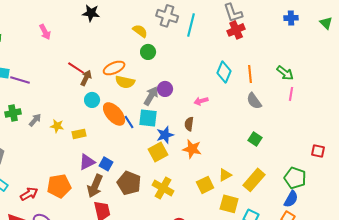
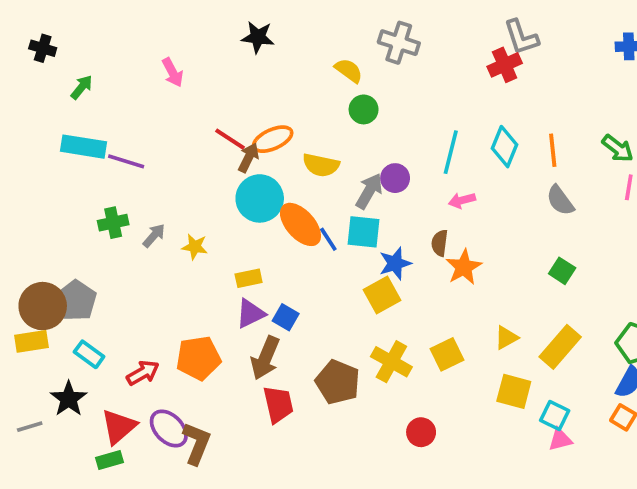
cyan line: (191, 25) -> (451, 152), moved
red cross: (236, 30) -> (505, 65), moved
orange ellipse: (114, 68) -> (273, 139), moved
cyan circle: (92, 100) -> (260, 198), size x1.6
yellow rectangle: (79, 134) -> (249, 278), moved
orange star: (192, 149) -> (464, 267), moved, turned 30
brown pentagon: (129, 183) -> (338, 382), moved
yellow square: (205, 185) -> (447, 354), moved

